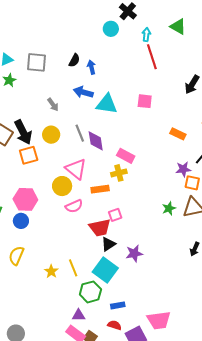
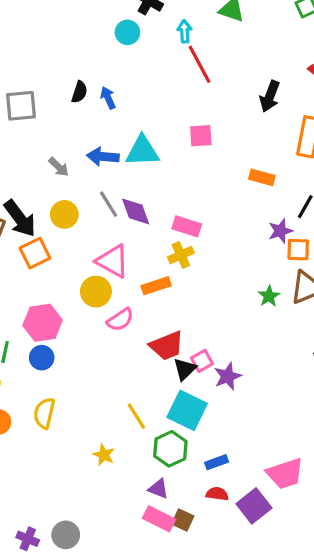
blue arrow: (83, 92) -> (103, 157), moved
pink square: (115, 215) -> (202, 361), moved
yellow star: (51, 271) -> (104, 455), moved
purple triangle: (79, 315) -> (158, 489), turned 32

